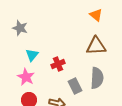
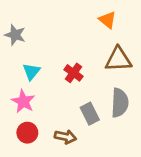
orange triangle: (96, 15) -> (107, 20), moved
red cross: (58, 64) -> (74, 73), moved, turned -32

